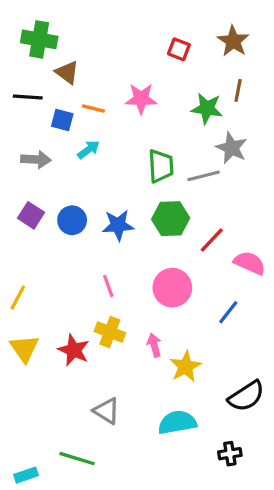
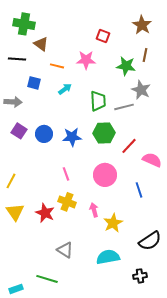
red square: (179, 49) -> (103, 36), moved
blue square: (62, 120) -> (34, 83), moved
cyan arrow: (89, 150) -> (65, 89), moved
gray arrow: (36, 159) -> (13, 102), moved
blue line: (228, 312) -> (139, 190), turned -56

